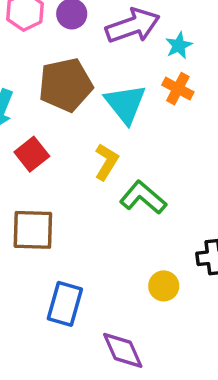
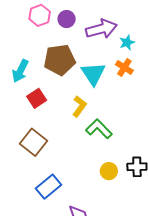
brown square: (33, 230) -> (34, 142), turned 32
yellow circle: (164, 286) -> (109, 171), moved
blue rectangle: (65, 304) -> (48, 187), turned 30

